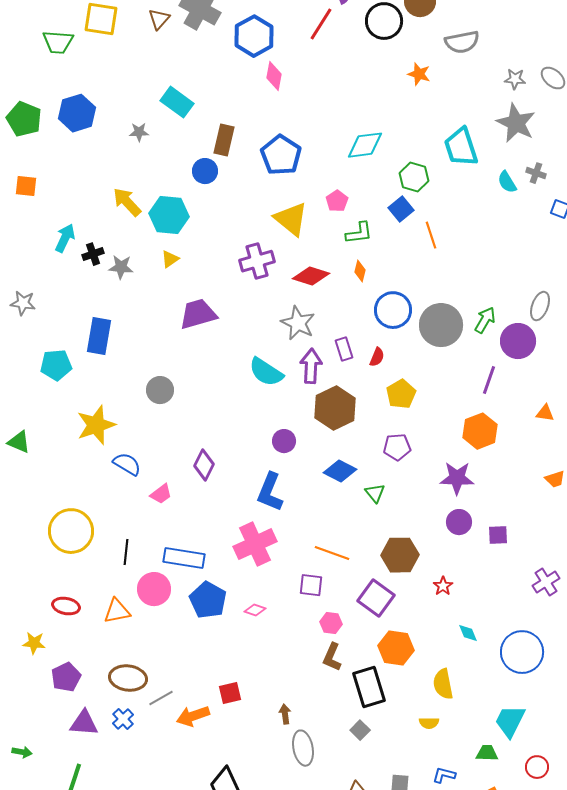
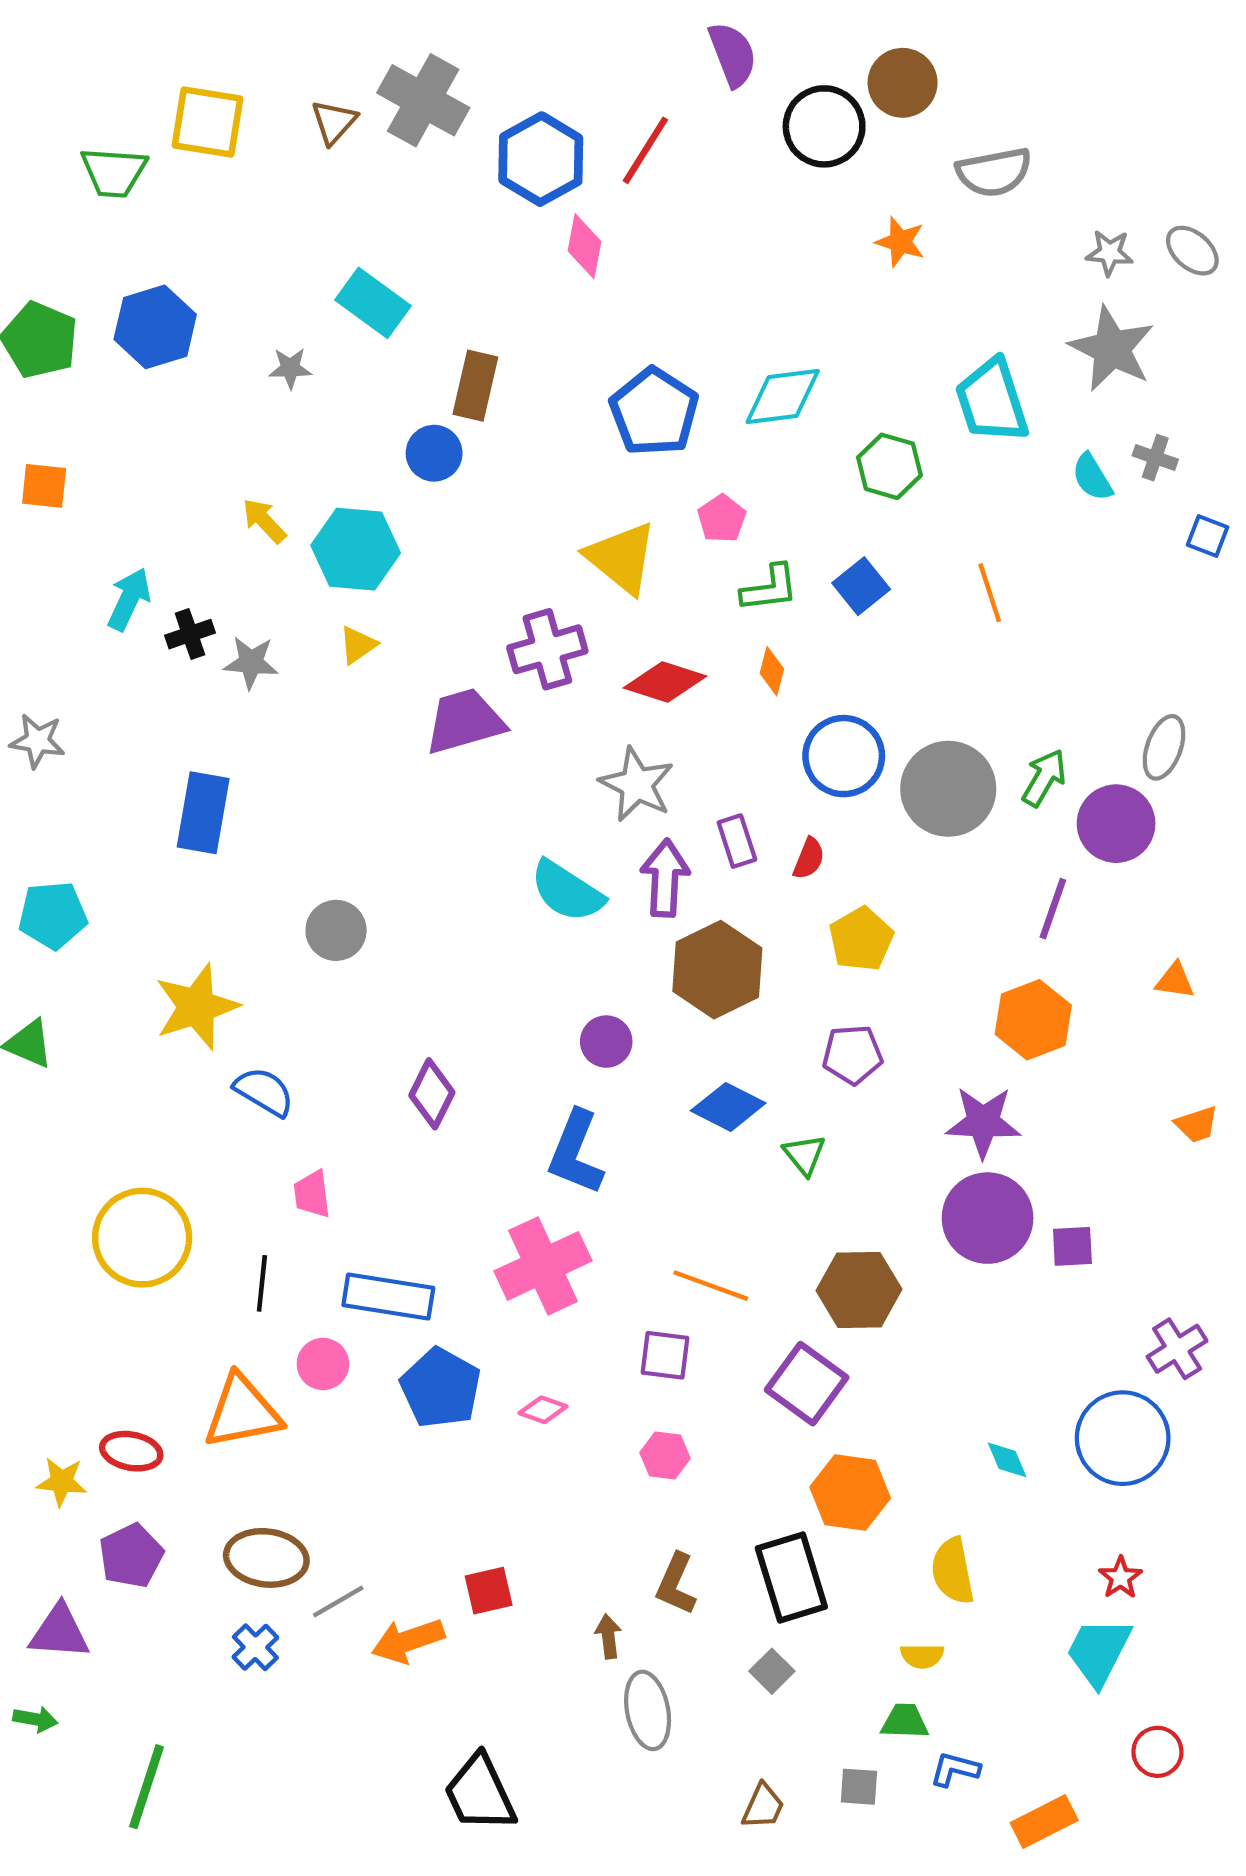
red line: (321, 24) -> (645, 150), moved
blue pentagon: (281, 155) -> (654, 412), moved
yellow arrow: (127, 202) -> (264, 521), size x0.7
blue square: (401, 209) -> (861, 586), moved
orange line: (431, 235) -> (990, 593), moved
purple trapezoid: (198, 314) -> (465, 721), moved
cyan pentagon: (56, 365) -> (53, 915), moved
pink trapezoid: (161, 494) -> (312, 1194), moved, turned 120
purple circle: (459, 522) -> (988, 1218), size x1.6
red star: (443, 586) -> (1120, 1578), moved
pink circle: (154, 589) -> (323, 1364), size x0.7
red ellipse: (66, 606) -> (131, 1451), moved
orange triangle: (117, 611) -> (242, 1412), size x1.4
pink hexagon: (331, 623) -> (665, 1456), moved
blue circle: (522, 652) -> (1123, 1438), moved
brown L-shape: (332, 657) -> (676, 1584), moved
purple triangle: (84, 723) -> (59, 1632), moved
green trapezoid: (487, 753) -> (905, 1721), moved

